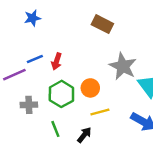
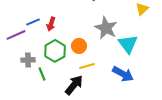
green line: (55, 129) -> (42, 74), moved
black arrow: (84, 135) -> (74, 85), size x1.5

